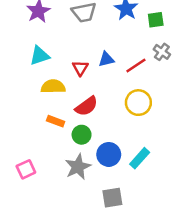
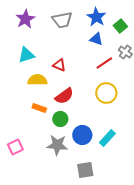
green square: (156, 20) -> (120, 26), turned -32
blue triangle: (106, 59) -> (96, 39), moved, turned 32
red triangle: (80, 68) -> (59, 65), turned -40
gray star: (78, 167) -> (57, 145), turned 30

